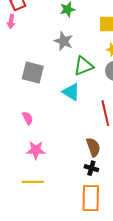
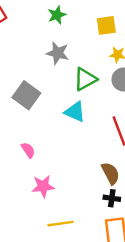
gray square: (33, 73) -> (26, 95), turned 30
yellow line: (33, 182) -> (61, 224), moved

